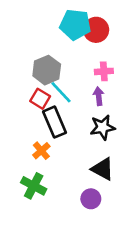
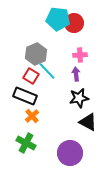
black rectangle: (54, 122) -> (25, 96), moved, turned -45
black triangle: (103, 169) -> (88, 122), moved
purple circle: (91, 199) -> (70, 153), size x1.6

